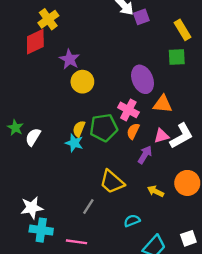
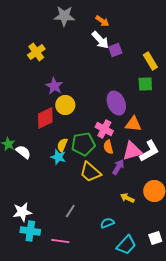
red diamond: (35, 42) -> (45, 118), moved
orange semicircle: (133, 131) -> (108, 147), turned -40
pink triangle: (161, 136) -> (132, 151), size x1.5
white semicircle: (33, 137) -> (23, 152), turned 98
yellow trapezoid: (112, 182) -> (90, 172), moved

